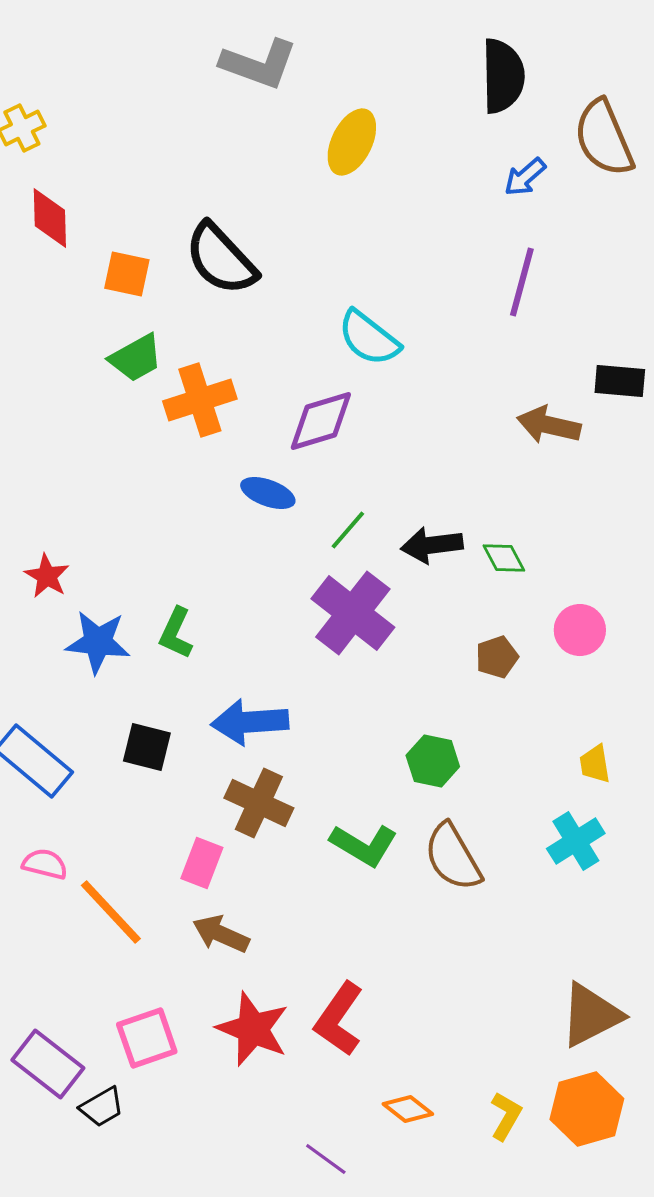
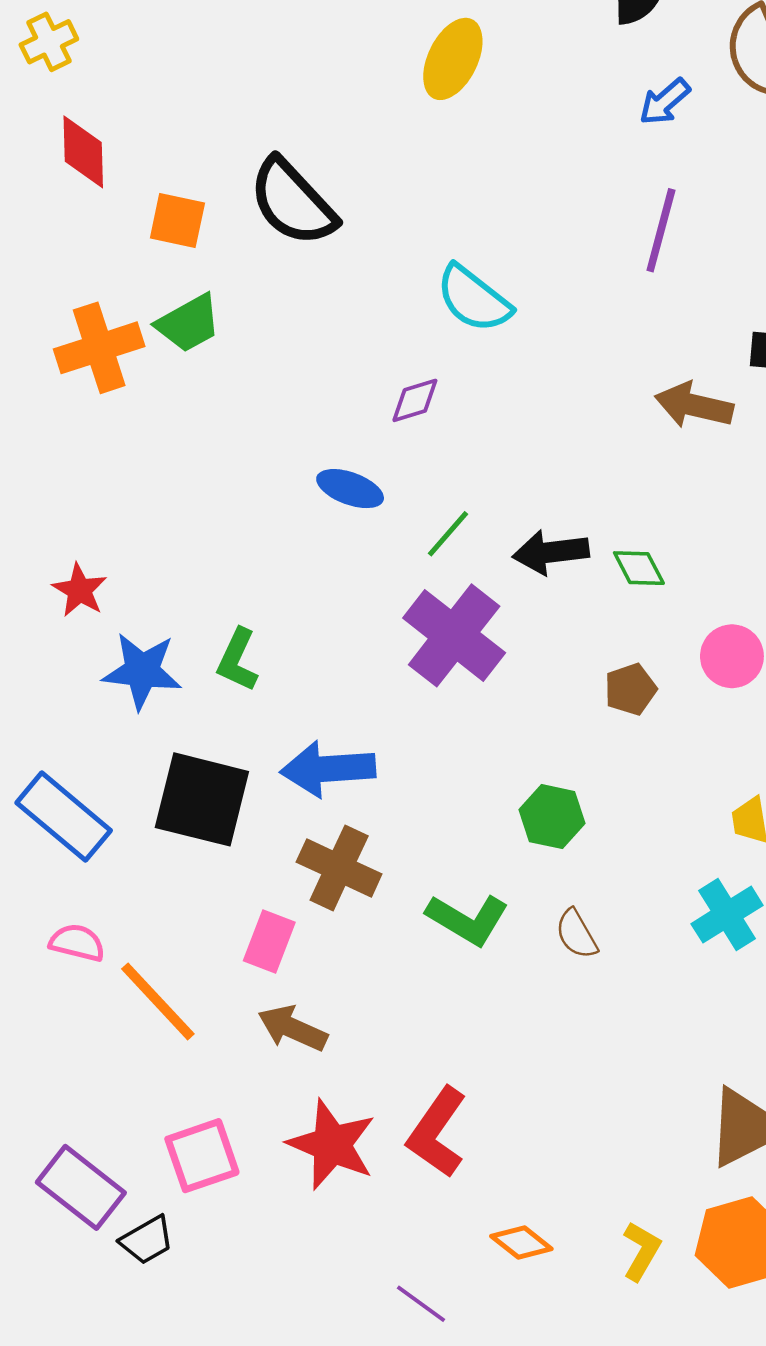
orange cross: (200, 400) -> (99, 348), moved
purple diamond: (321, 421) -> (415, 400), size x0.6
black square: (147, 747) -> (202, 799), size x1.6
brown semicircle: (453, 857) -> (577, 934), size x0.6

